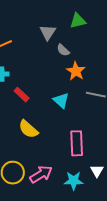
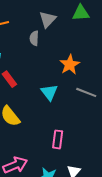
gray semicircle: (63, 50) -> (34, 38), moved, turned 40
pink rectangle: (77, 143) -> (58, 139), size x0.7

